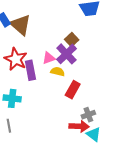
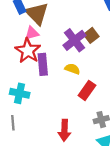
purple cross: (66, 54) -> (75, 40), moved
pink triangle: (49, 58) -> (32, 33), moved
red arrow: (79, 126) -> (64, 130), moved, turned 84

